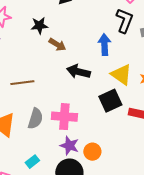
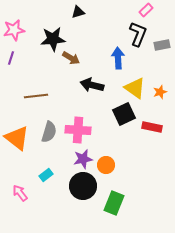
black star: (39, 26) -> (53, 39), size x1.4
purple star: (69, 146) -> (83, 159), turned -30

